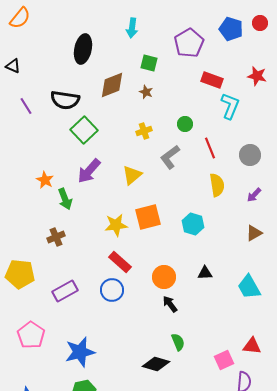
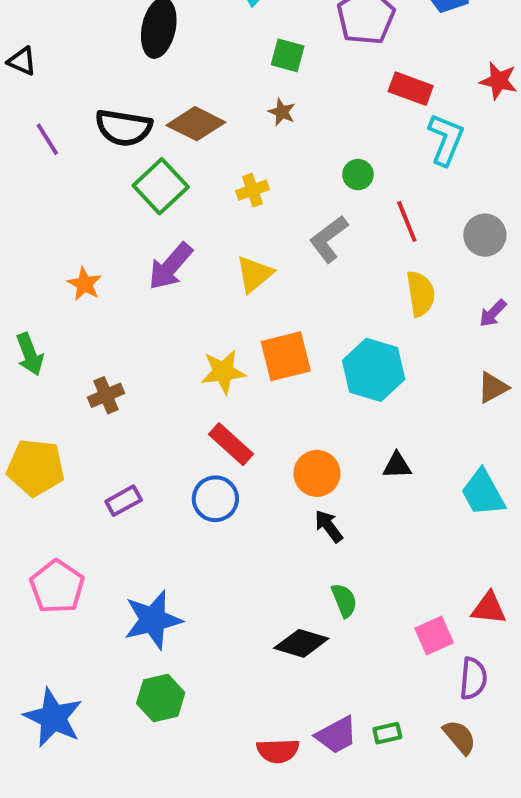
brown diamond: (112, 85) -> (196, 124), moved, turned 48
yellow cross: (144, 131) -> (252, 190), moved
green arrow: (65, 199) -> (30, 354), moved
cyan hexagon: (193, 224) -> (374, 370), size x1.4
purple rectangle: (65, 291) -> (124, 501), size x0.7

